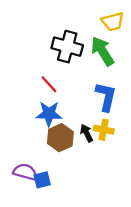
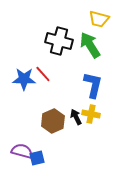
yellow trapezoid: (113, 22) -> (99, 19), turned 30
blue star: (49, 114) -> (24, 79), moved

